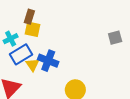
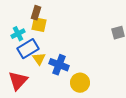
blue cross: (48, 61) -> (59, 65), moved

